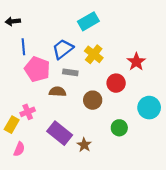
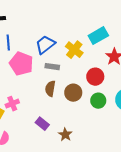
cyan rectangle: (88, 21) -> (98, 36), moved
brown semicircle: (58, 92) -> (50, 89), moved, turned -84
green circle: (119, 128) -> (98, 101), moved
purple rectangle: (60, 133) -> (42, 124), size x0.6

